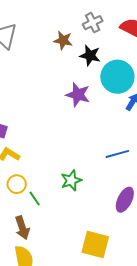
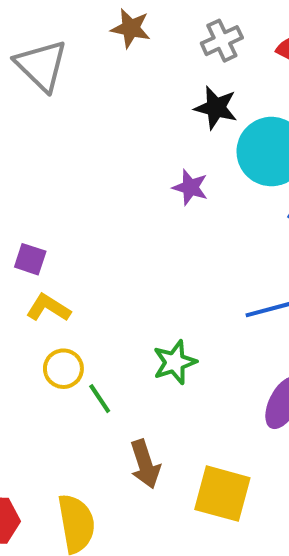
brown star: (63, 40) -> (131, 28), moved
purple star: (78, 95) -> (190, 187), size x0.7
brown arrow: (22, 228) -> (145, 464), moved

